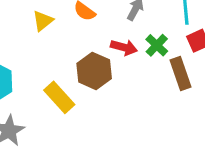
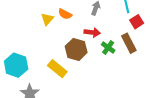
yellow triangle: (43, 21) -> (47, 19), moved
green cross: (157, 45) -> (108, 47), moved

